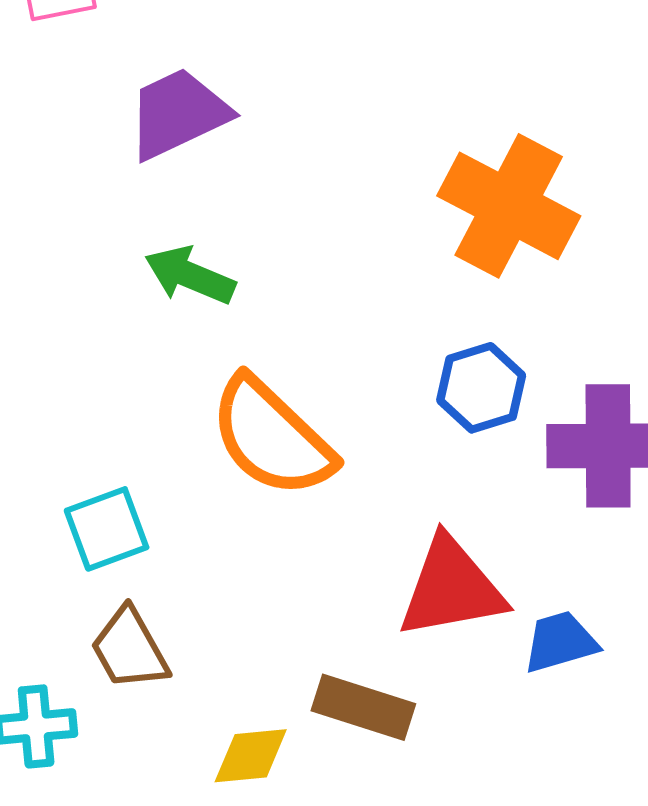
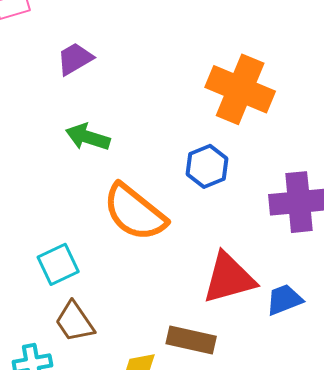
purple trapezoid: (178, 114) -> (75, 59), size x0.7
blue hexagon: (481, 388) -> (207, 166), moved

